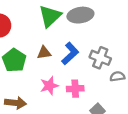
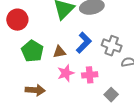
brown triangle: (44, 53) -> (59, 52), moved

